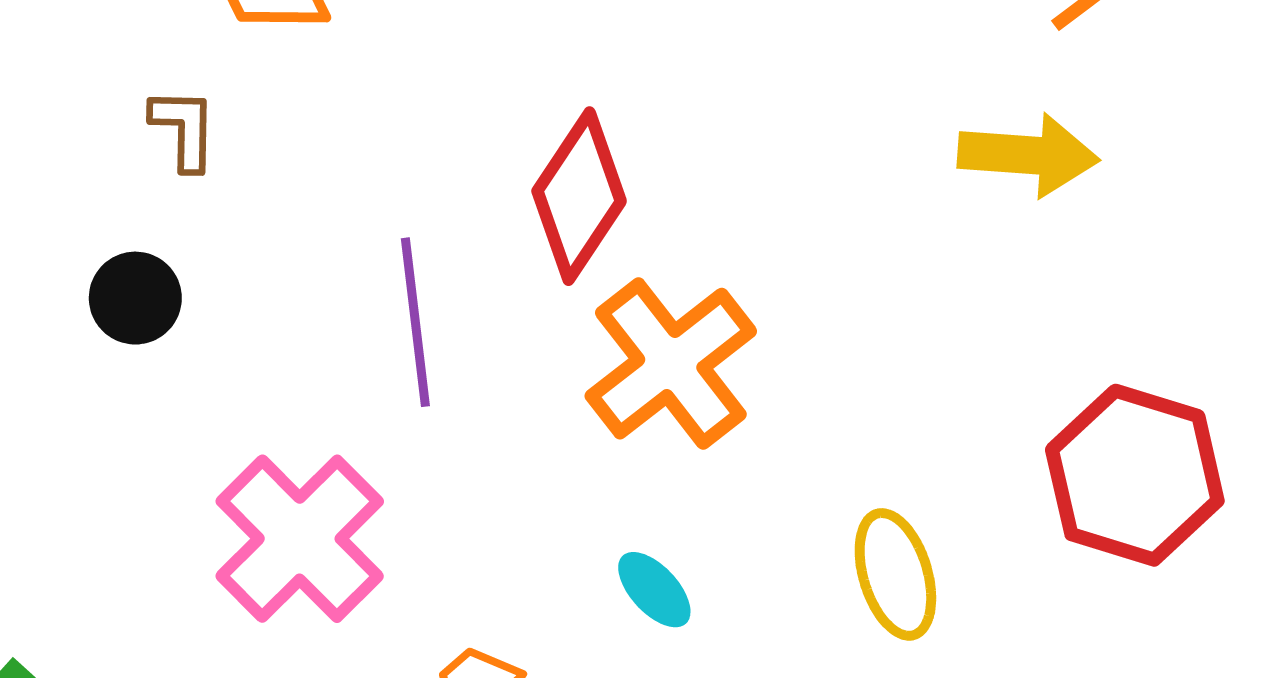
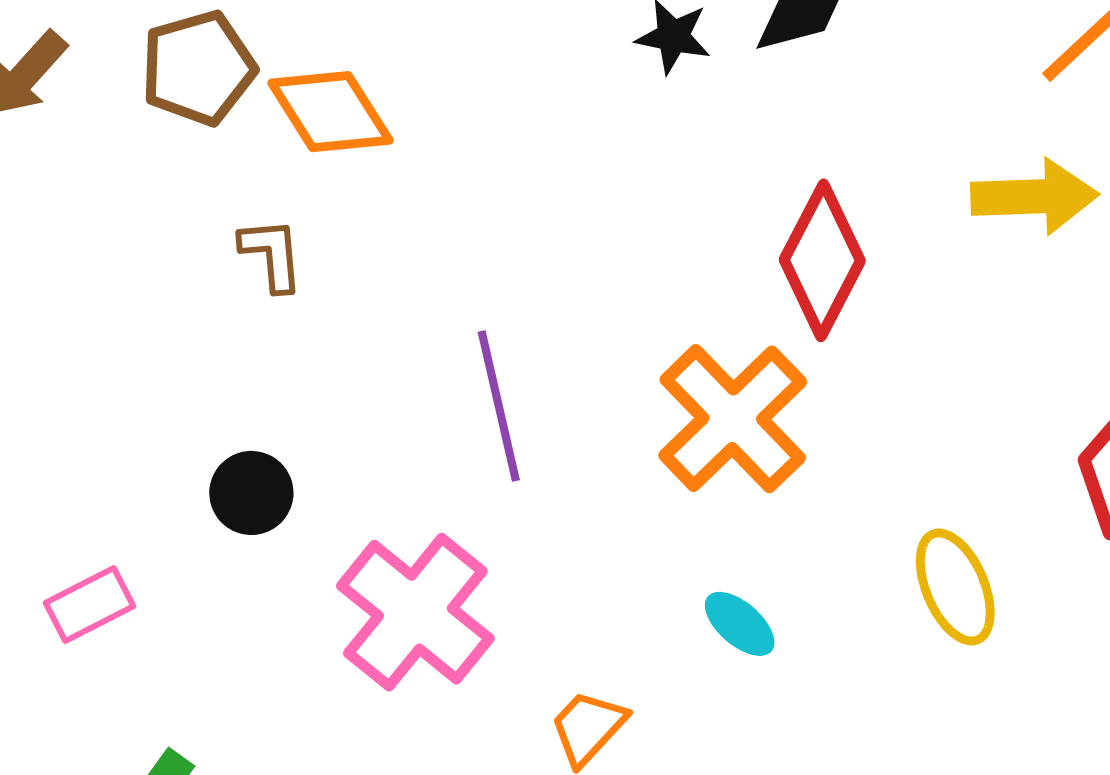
red diamond: (579, 196) -> (822, 260), moved
black circle: (135, 298) -> (251, 493), moved

